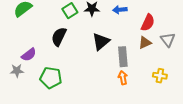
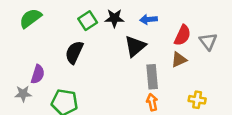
gray triangle: (168, 40) -> (208, 41), moved
black triangle: (101, 42) -> (135, 46), moved
purple semicircle: (29, 55) -> (38, 74), turned -35

